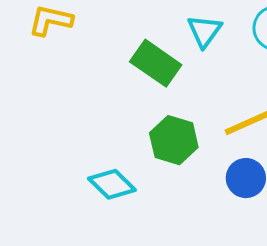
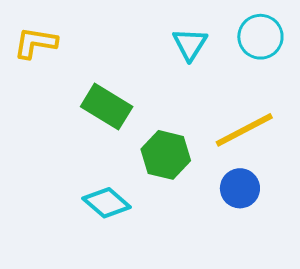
green rectangle: (156, 63) -> (107, 107), moved

